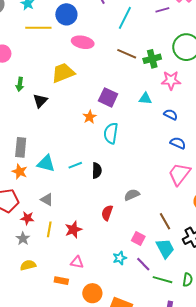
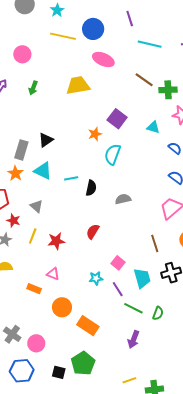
cyan line: (125, 18) -> (150, 44), turned 65
black triangle: (40, 101) -> (46, 140), moved
gray semicircle: (132, 195) -> (123, 199), moved
brown line: (165, 221) -> (155, 243), moved

